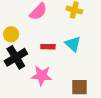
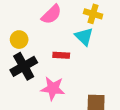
cyan triangle: (73, 44) -> (84, 37), moved

